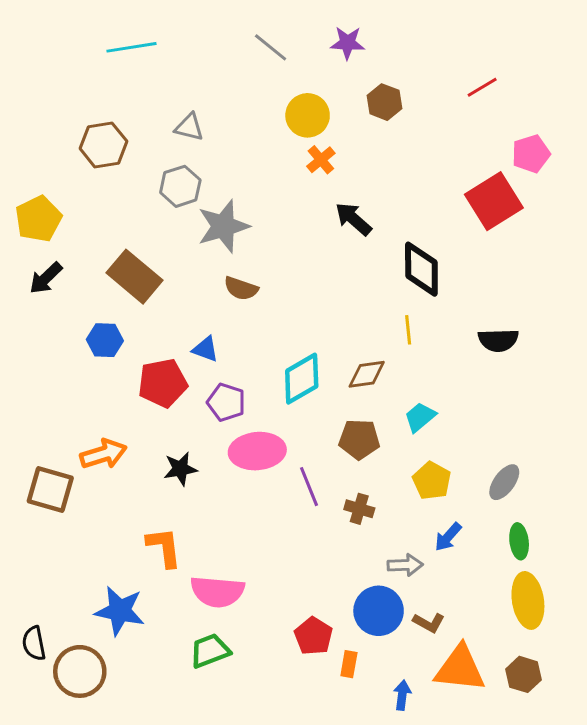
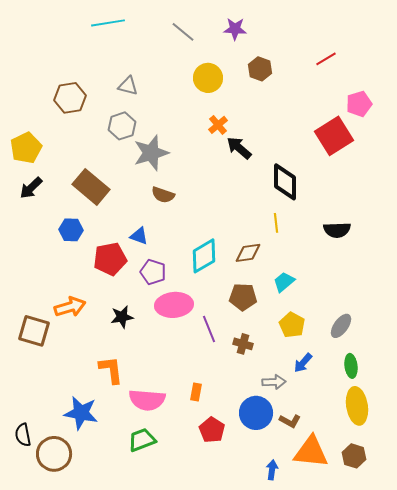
cyan line: (132, 47) -> (108, 23), moved
orange cross: (321, 160) -> (218, 125), moved
orange rectangle: (349, 664) -> (196, 392), moved

